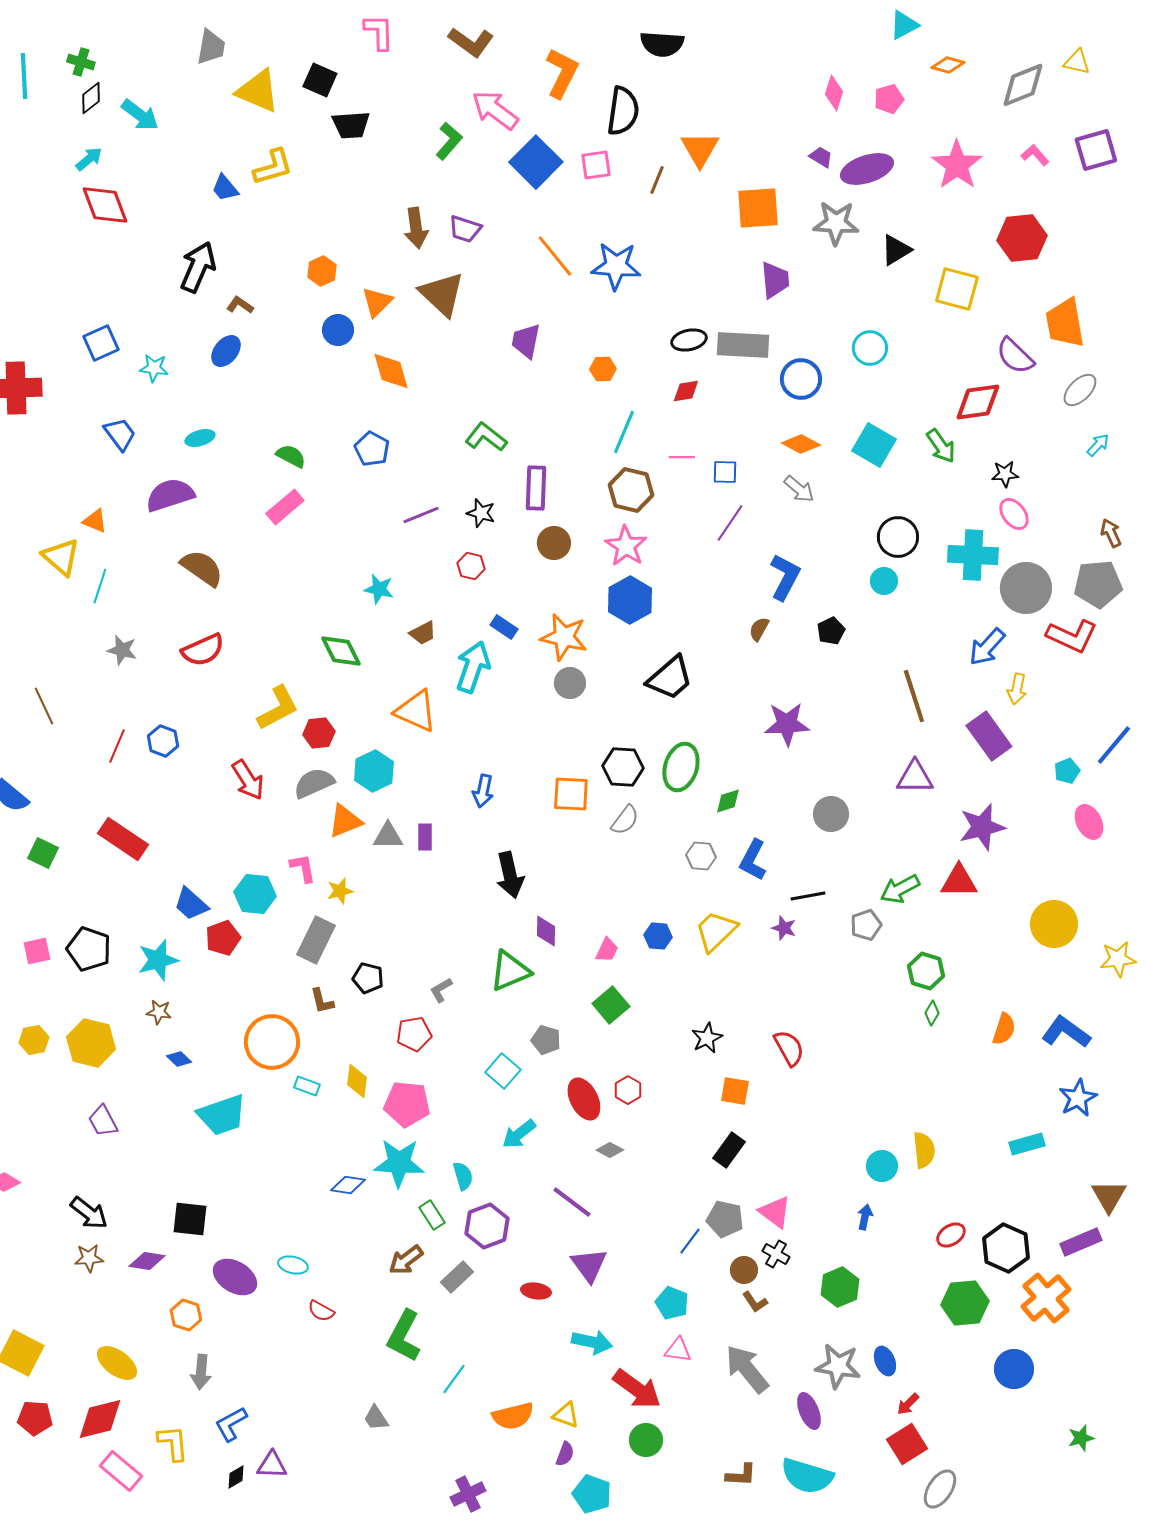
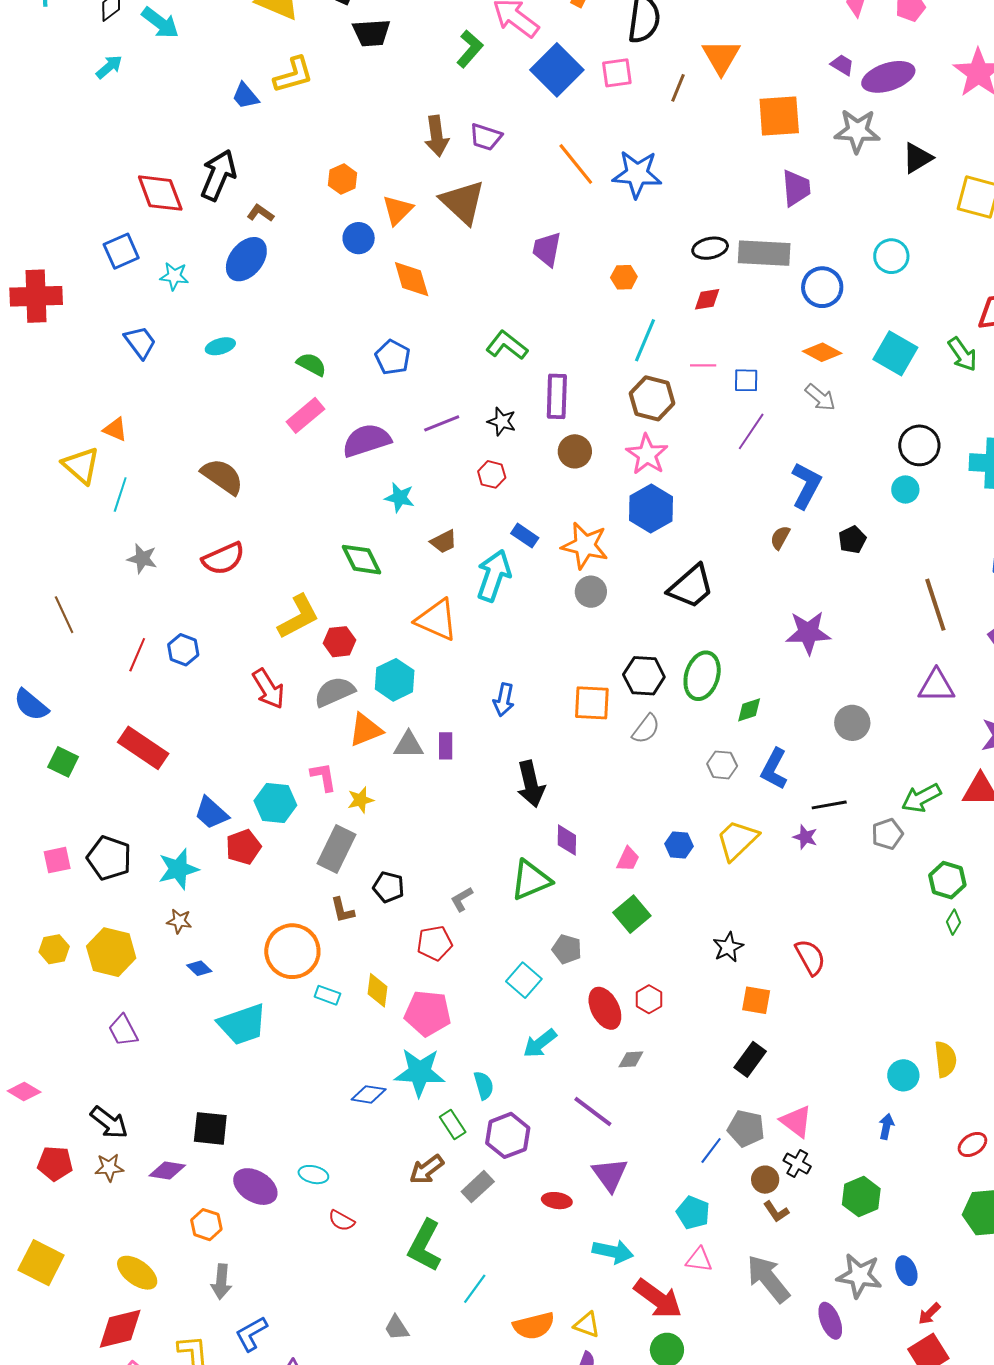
red diamond: (105, 205) -> (160, 193), moved
blue ellipse: (226, 351) -> (246, 259), size x1.4
purple semicircle: (170, 495) -> (367, 440), moved
gray diamond: (610, 1150) -> (631, 1059), turned -32
red pentagon: (35, 1418) -> (55, 1164), moved

